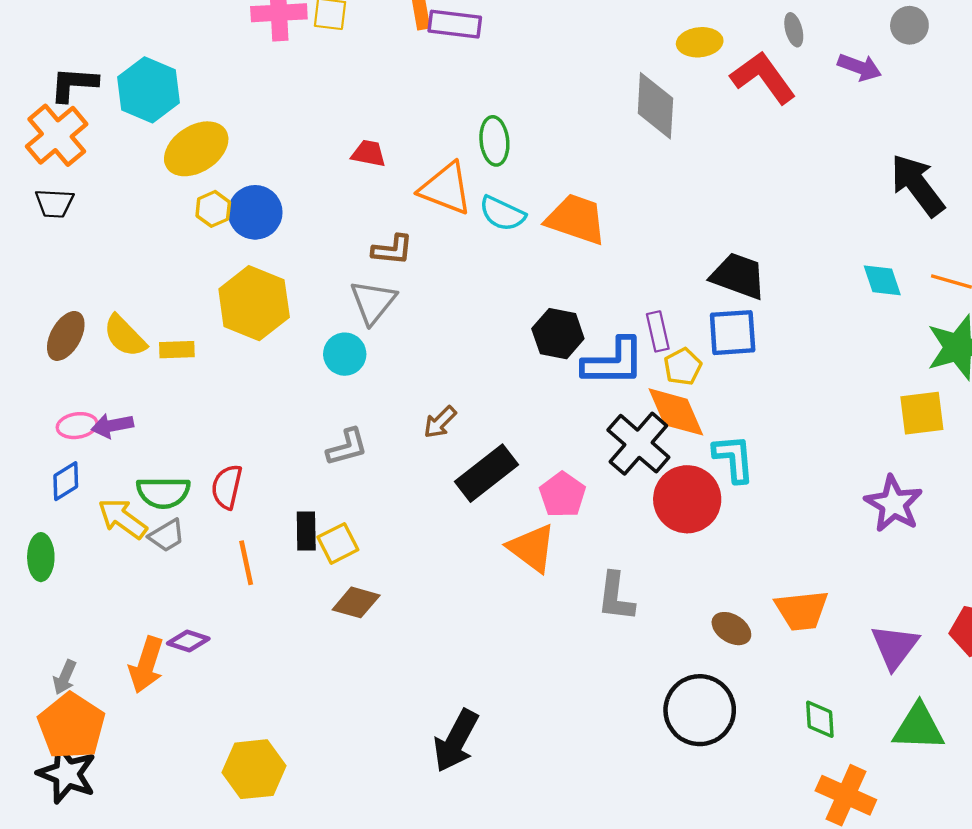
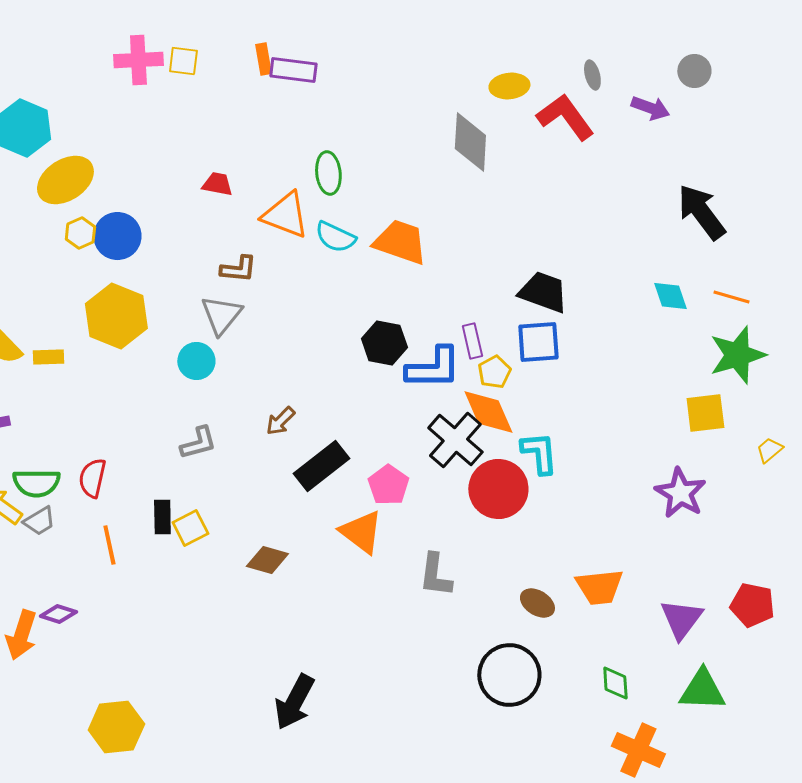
brown diamond: (356, 602) -> (267, 560), moved

